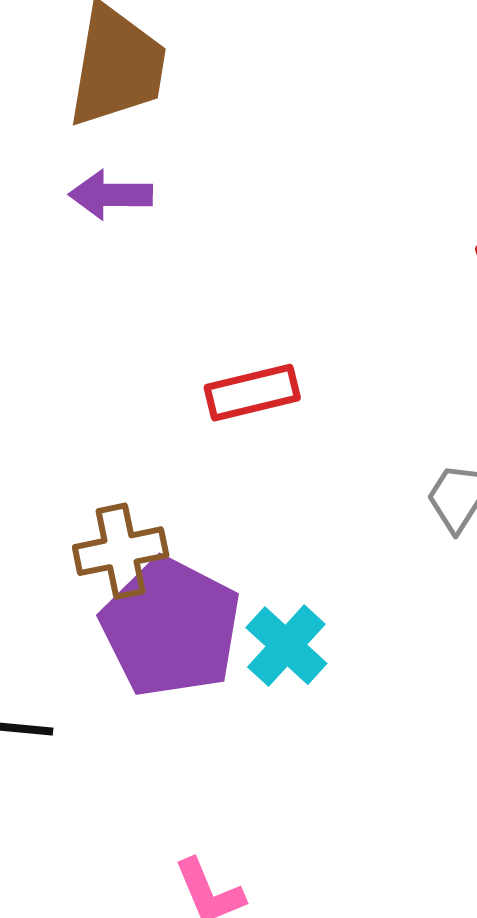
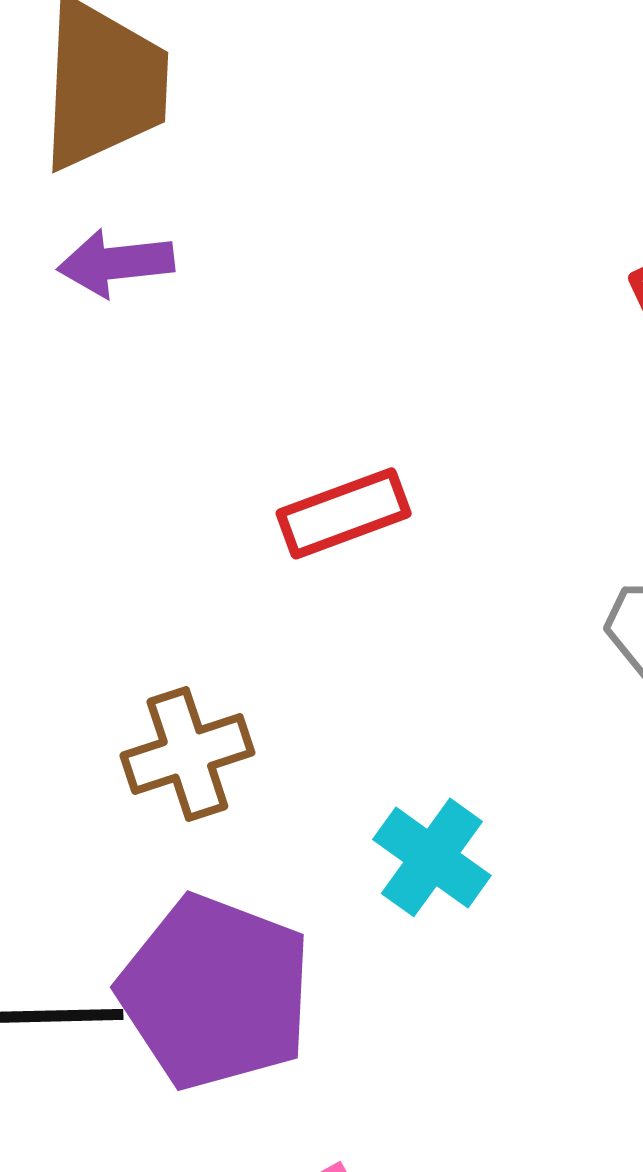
purple pentagon: (171, 627) -> (215, 992), moved

